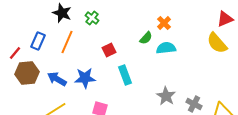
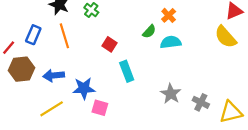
orange line: (67, 42) -> (64, 36), turned -40
red square: (109, 50) -> (110, 44), turned -32
blue star: (85, 78) -> (84, 88), moved
blue arrow: (57, 79) -> (54, 76), turned -36

